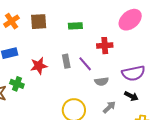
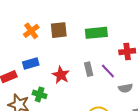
green rectangle: (75, 26) -> (96, 33), size x1.5
red star: (39, 66) -> (61, 75), turned -30

